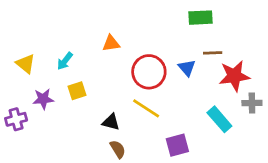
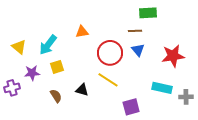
brown line: (213, 53) -> (135, 31), moved
cyan arrow: (65, 61) -> (48, 45), size x1.5
gray cross: (252, 103) -> (186, 97), moved
cyan rectangle: (219, 119) -> (162, 88), turned -36
brown semicircle: (118, 149) -> (56, 96), moved

